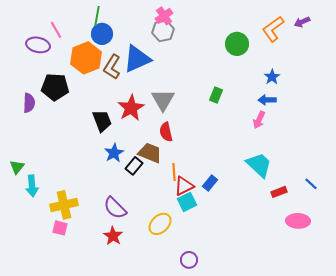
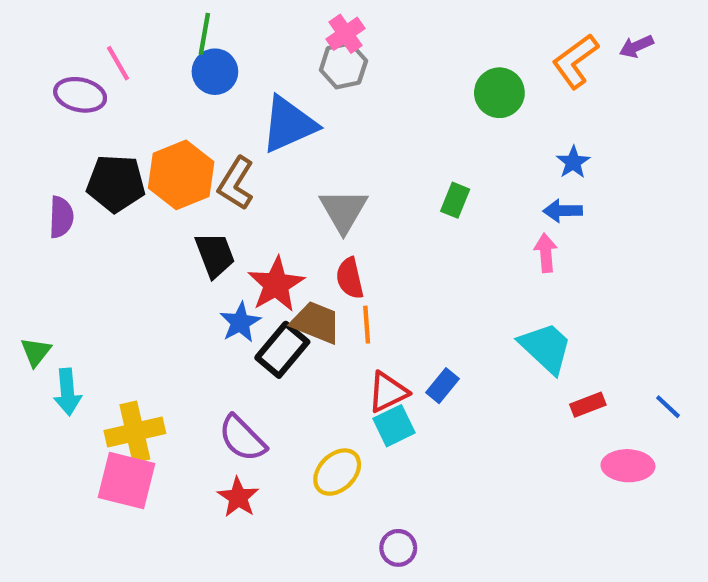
orange hexagon: (86, 58) -> (181, 175), moved
brown L-shape: (112, 67) -> (236, 183), moved
red star: (131, 108) -> (276, 284), moved
pink arrow: (259, 120) -> (546, 253), turned 150
black rectangle: (134, 166) -> (282, 350), size x1.4
orange line: (174, 172) -> (367, 325), moved
blue line: (311, 184) -> (668, 407), moved
pink square: (60, 228) -> (126, 480), size x1.8

